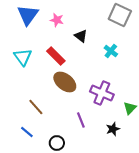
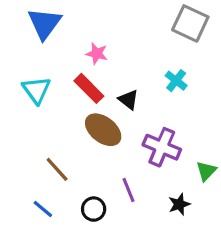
pink star: (57, 20) -> (97, 54), moved
black triangle: (81, 36) -> (128, 100), moved
black circle: (57, 143) -> (94, 209), moved

